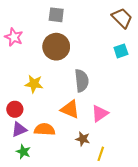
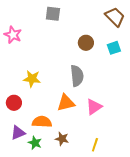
brown circle: (56, 47) -> (86, 43), moved, size x0.6
orange triangle: (70, 109) -> (66, 103), turned -36
purple triangle: (19, 129) -> (18, 133), moved
brown star: (83, 139) -> (62, 139), moved
green star: (23, 152) -> (35, 143), moved

